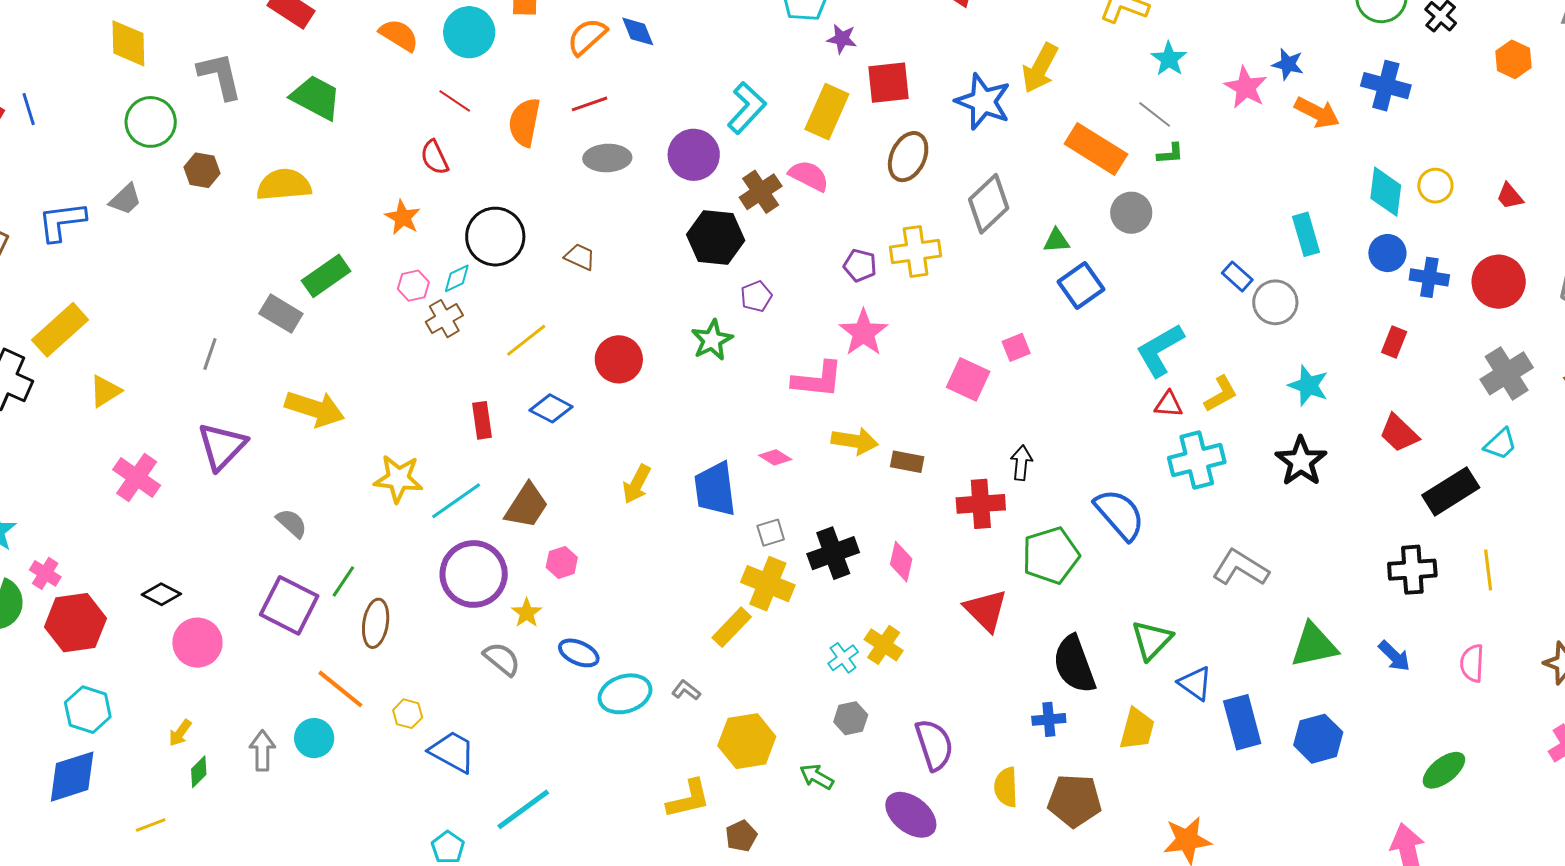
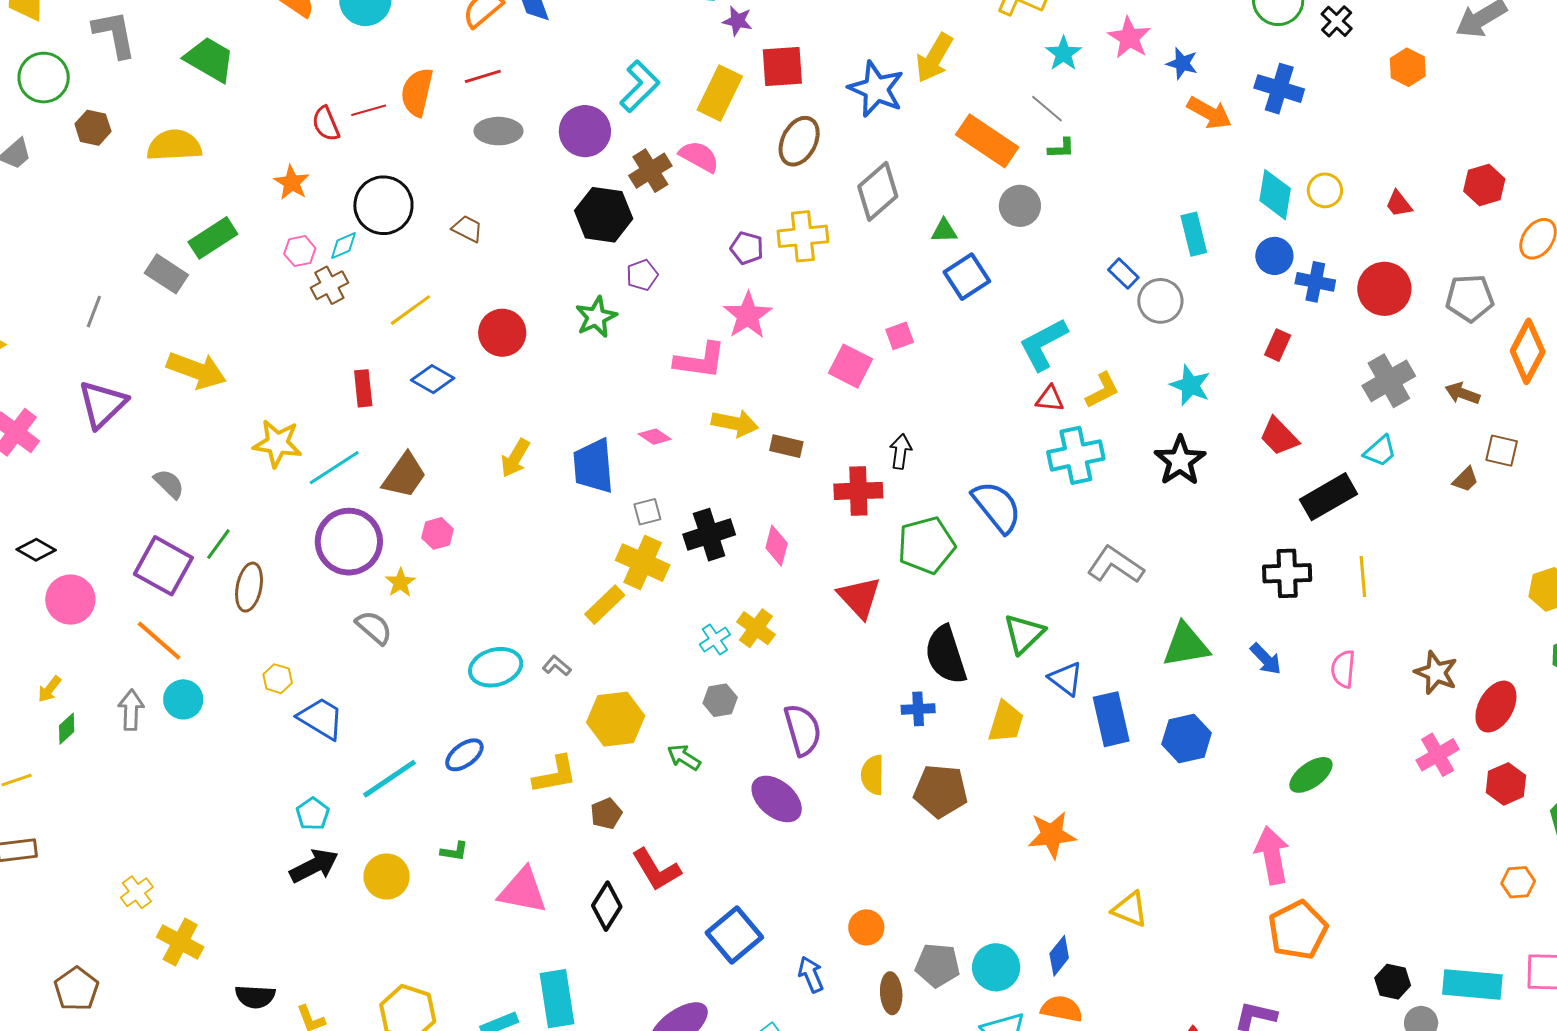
pink star: (1246, 87) -> (1129, 38), moved
red line: (455, 101) -> (369, 110), moved, turned -52
blue ellipse: (579, 653) -> (464, 755), moved, turned -63
orange line: (340, 689) -> (159, 641), moved

